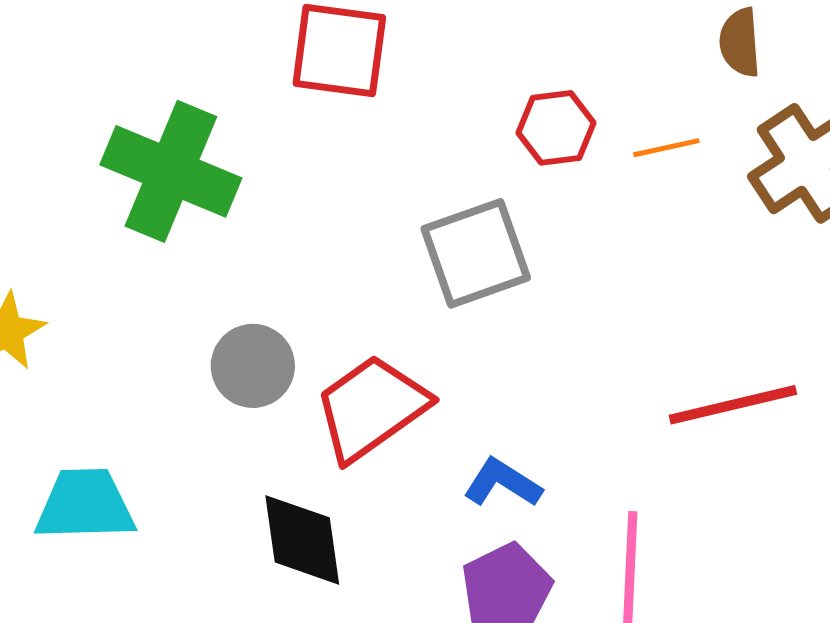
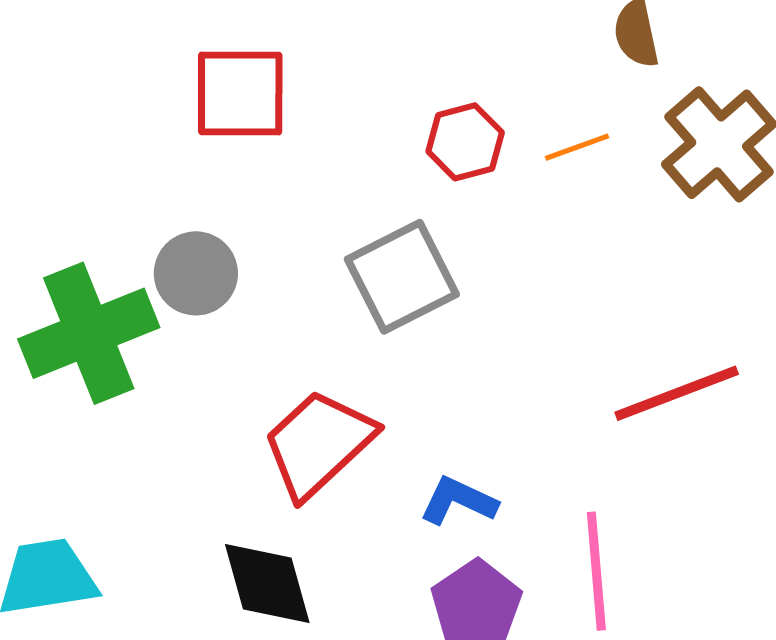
green cross: (171, 171) -> (89, 333), moved, turned -37
gray circle: (253, 366) -> (196, 273), moved

